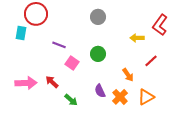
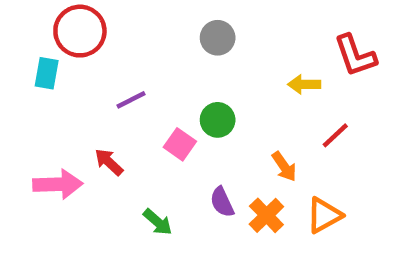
red L-shape: (160, 25) -> (355, 56), turned -55
purple line: (59, 45) -> (131, 100), turned -48
pink square: (72, 63) -> (180, 144), moved
red arrow: (52, 82) -> (109, 162), moved

